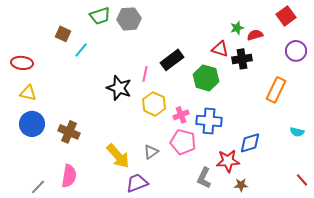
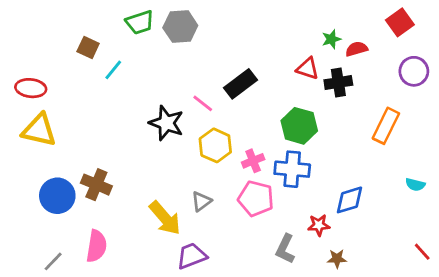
pink line: (145, 74) -> (203, 103), turned -63
green hexagon: (206, 78) -> (299, 126), moved
yellow triangle: (28, 93) -> (39, 130), size x1.5
blue circle: (32, 124) -> (57, 196), moved
gray triangle: (151, 152) -> (201, 201), moved
red star: (228, 161) -> (319, 225), size x0.7

